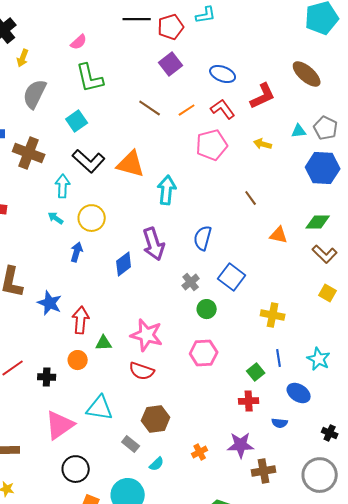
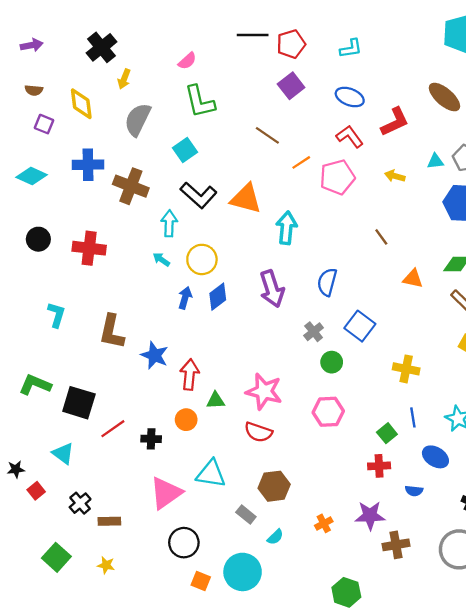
cyan L-shape: (206, 15) -> (351, 49), moved
orange line: (187, 110) -> (301, 162), moved
blue diamond: (124, 264) -> (218, 297), moved

